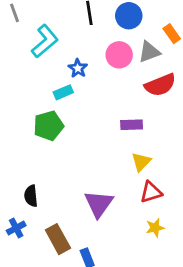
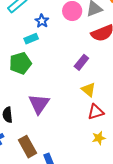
purple rectangle: (132, 125) -> (81, 62), turned -49
yellow triangle: (141, 162) -> (88, 90), turned -35
purple triangle: (99, 204) -> (39, 104), moved

